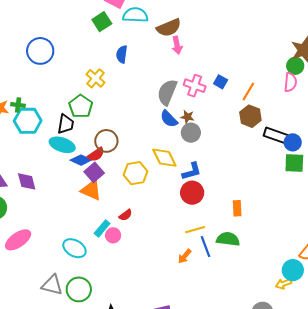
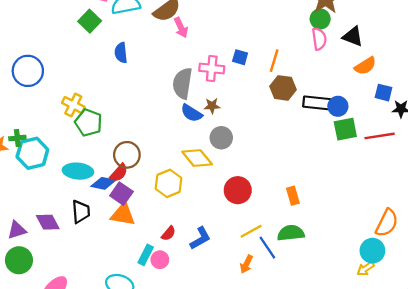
yellow cross: (95, 78) -> (73, 105), moved
black trapezoid: (66, 124) -> (81, 212), moved
gray circle: (191, 133) -> (221, 138), moved
blue L-shape: (192, 171) -> (200, 238), moved

